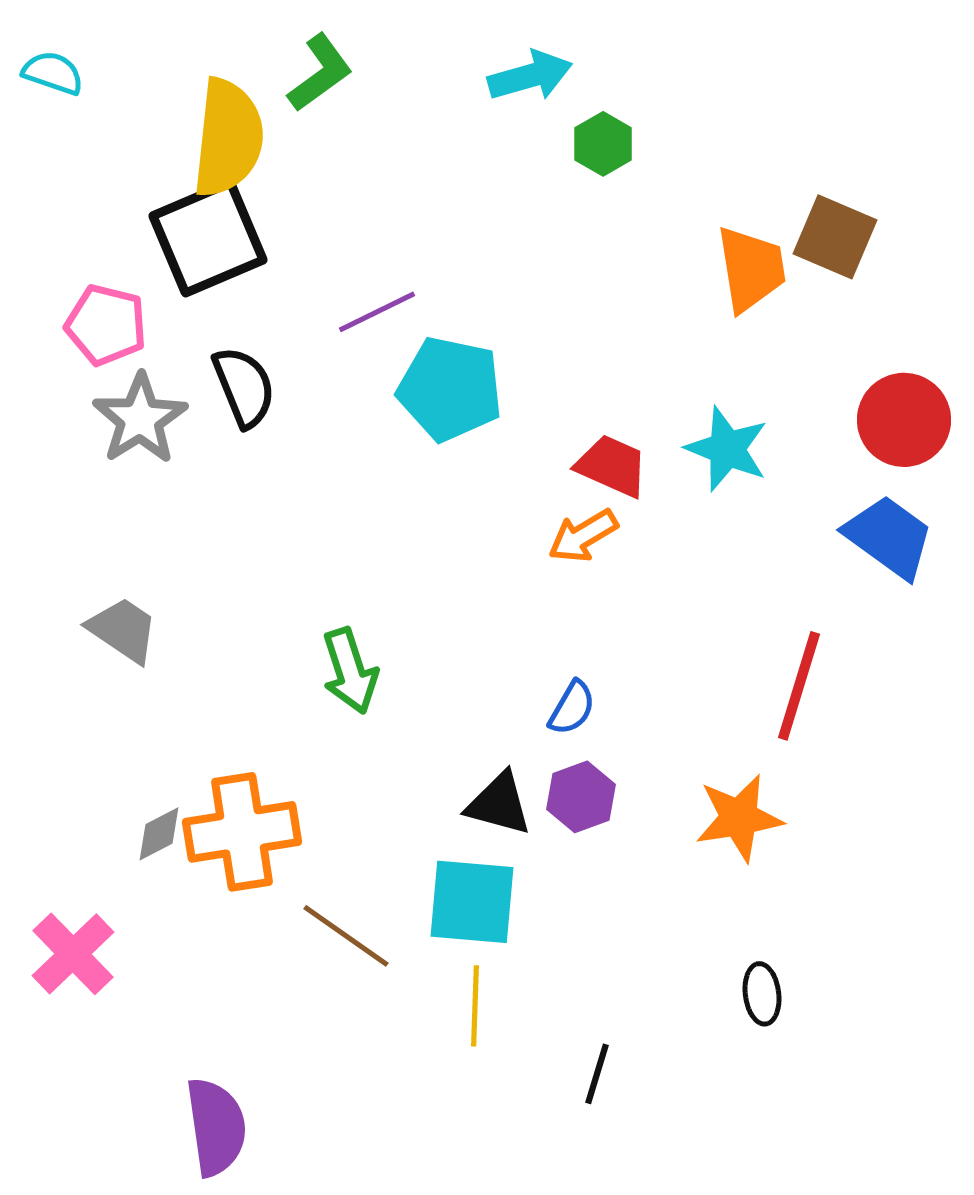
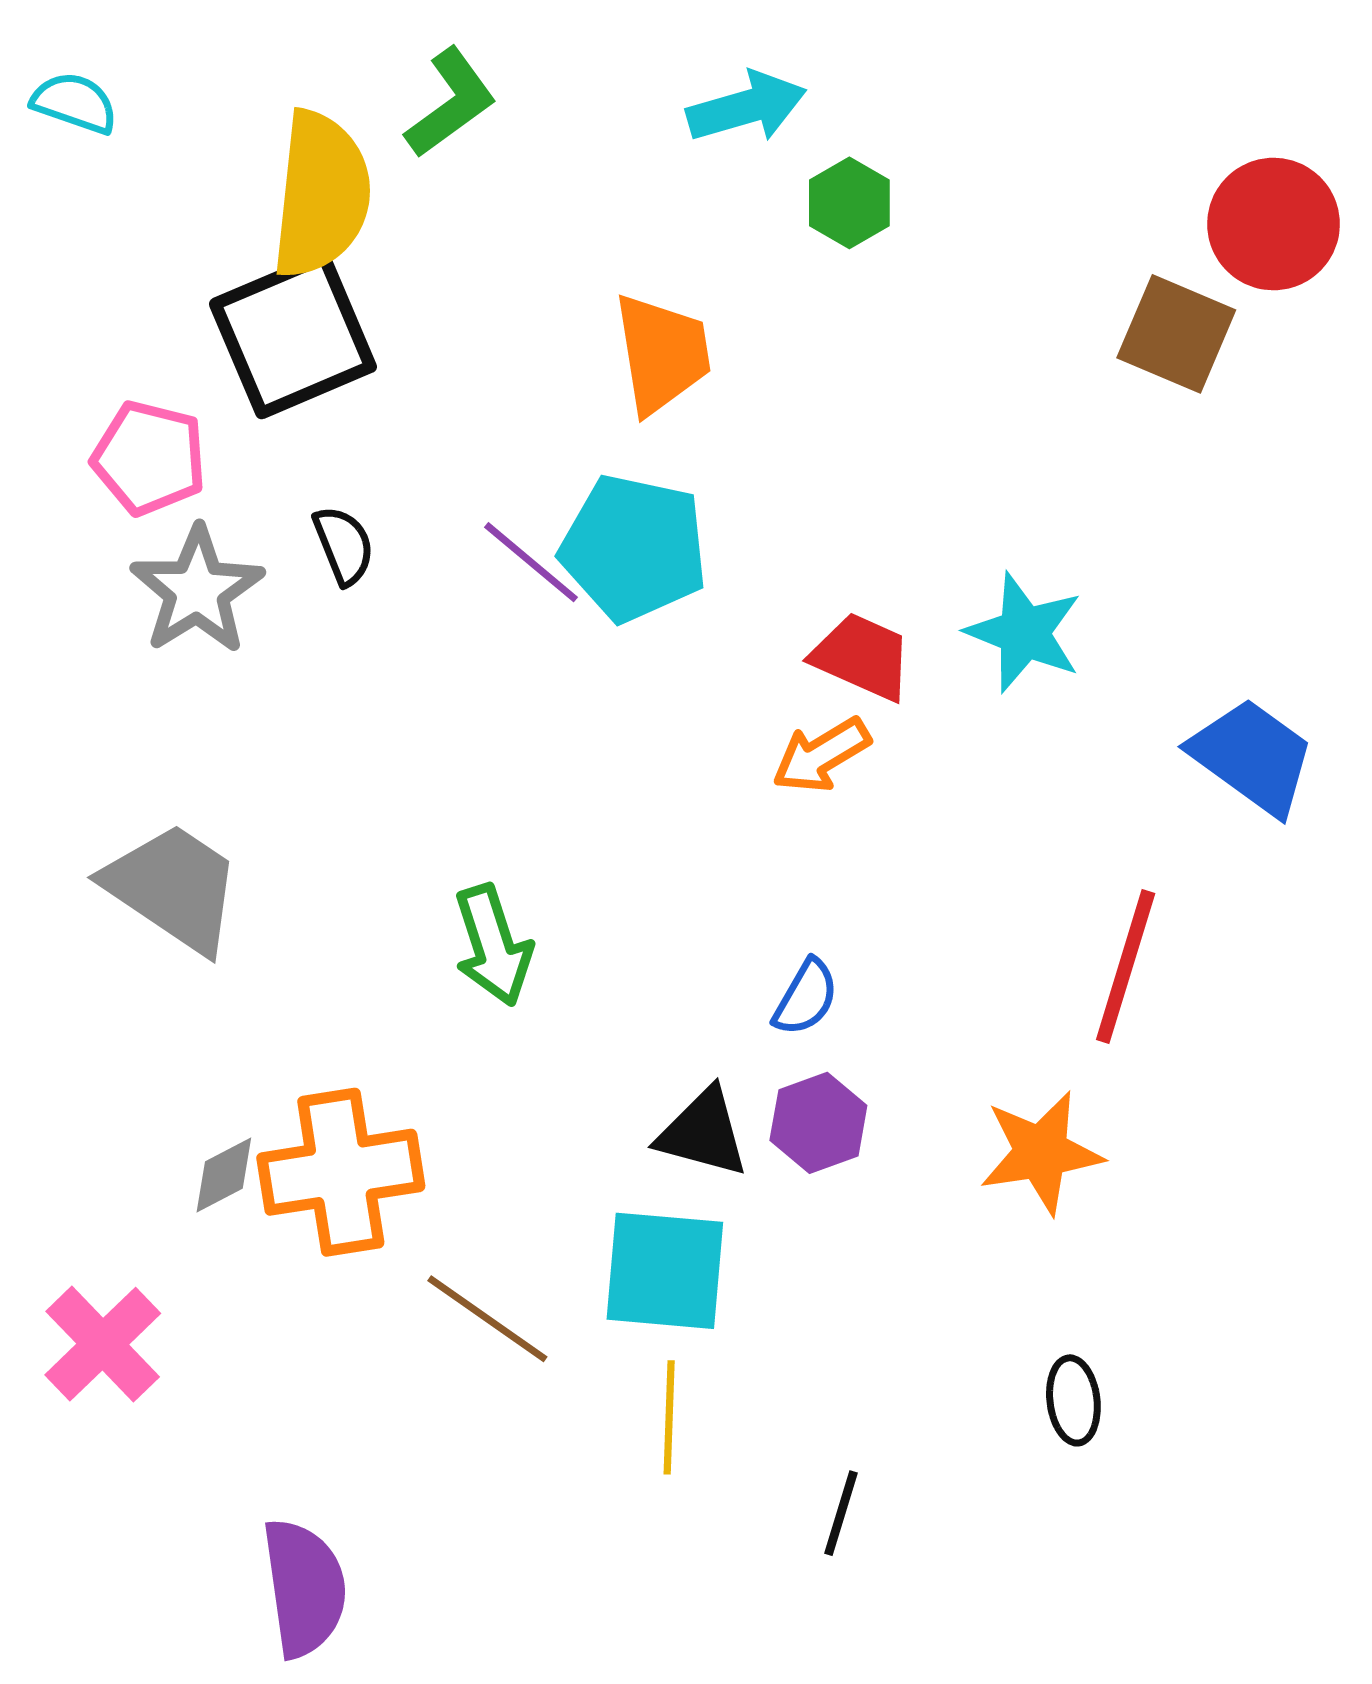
orange trapezoid: (751, 269) -> (662, 354), moved
purple line: (377, 312) -> (531, 562), moved, turned 66
black semicircle: (244, 387) -> (344, 545), size x0.7
red circle: (904, 420) -> (1274, 224), moved
gray trapezoid: (123, 630) -> (173, 888), size x1.4

